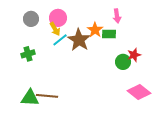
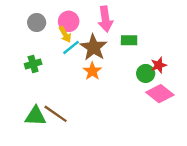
pink arrow: (117, 16) -> (105, 19), moved, size x1.5
orange star: (95, 30) -> (92, 71), moved
pink diamond: (139, 92) -> (160, 94), moved
brown line: (47, 96) -> (56, 114), turned 30

